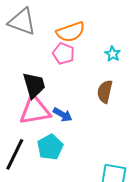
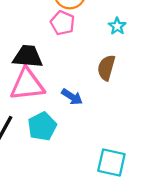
black trapezoid: (34, 85) -> (28, 56), turned -72
blue arrow: (63, 115) -> (72, 97), moved

